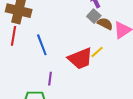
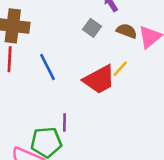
gray square: (94, 16) -> (92, 28), moved
purple line: (50, 79) -> (65, 123), moved

